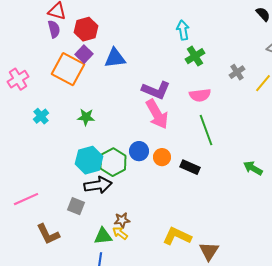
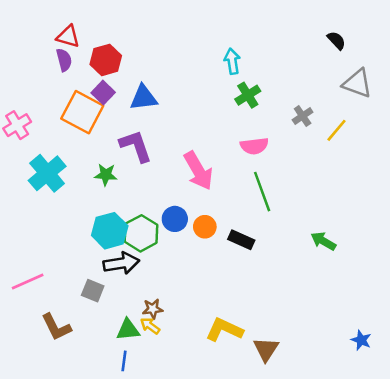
purple L-shape: (156, 90) -> (136, 146), moved, turned -132
cyan cross: (41, 116) -> (47, 173), size x1.8

